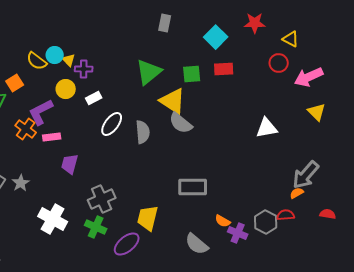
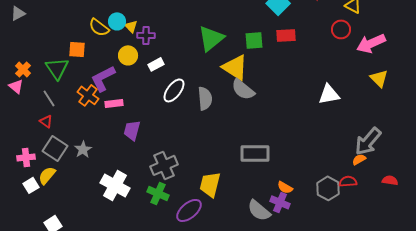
orange square: (15, 83) -> (77, 49), turned 36
purple cross: (238, 233) -> (280, 202), moved

